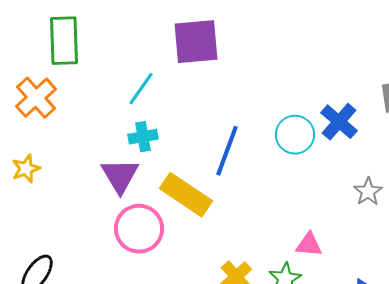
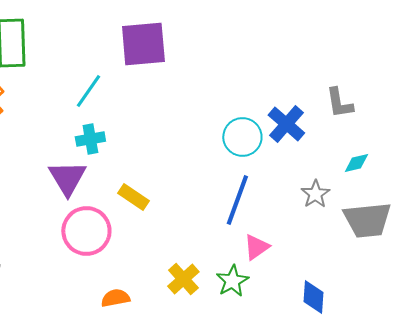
blue line: (227, 151) -> (237, 200), moved
yellow rectangle: (186, 195) -> (133, 197), size x0.6
pink triangle: (309, 245) -> (256, 247), turned -40

